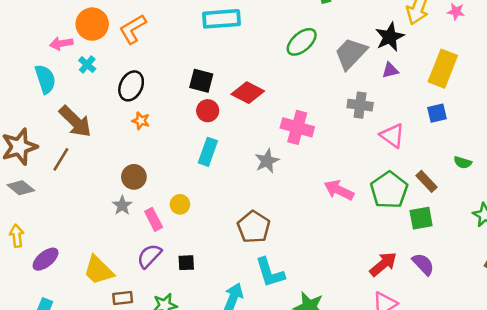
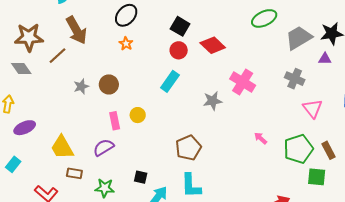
pink arrow: (339, 190) -> (261, 138), size x0.6
gray star: (122, 205) -> (81, 86), moved
black square: (186, 263) -> (141, 177), moved

